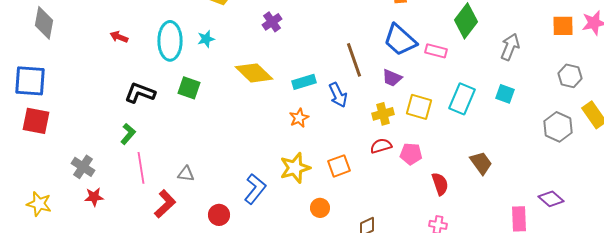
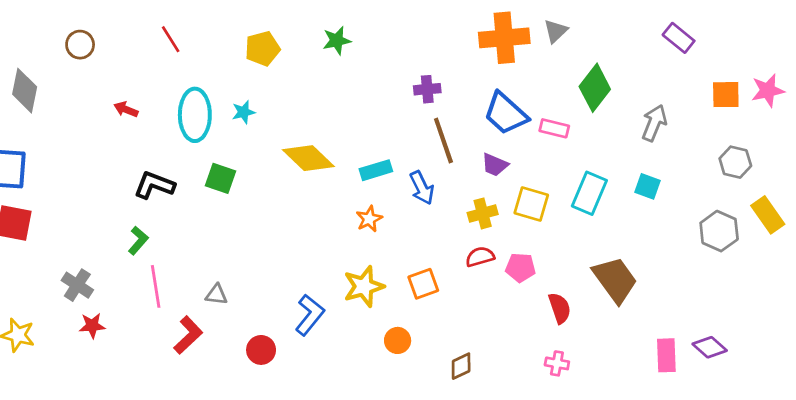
purple cross: (272, 22) -> (427, 89), moved, turned 30
brown trapezoid: (481, 163) -> (615, 280), size x1.5
purple diamond: (551, 199) -> (710, 347), moved

